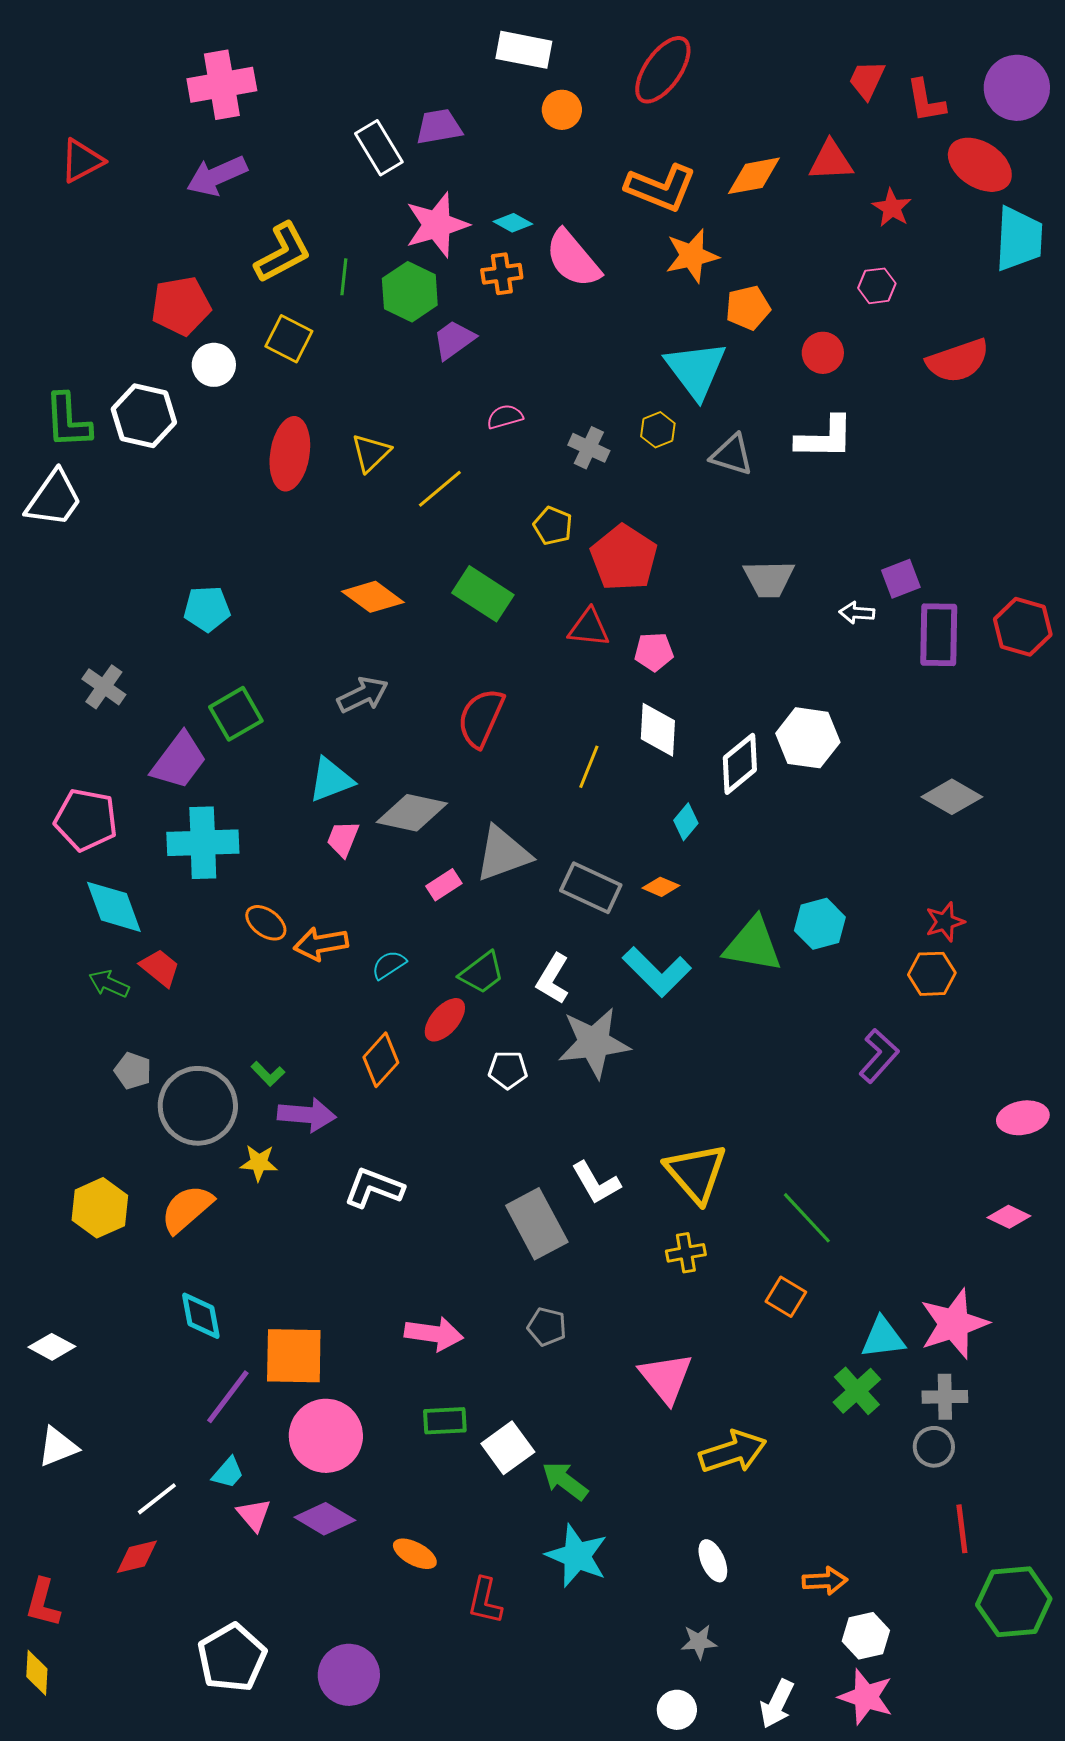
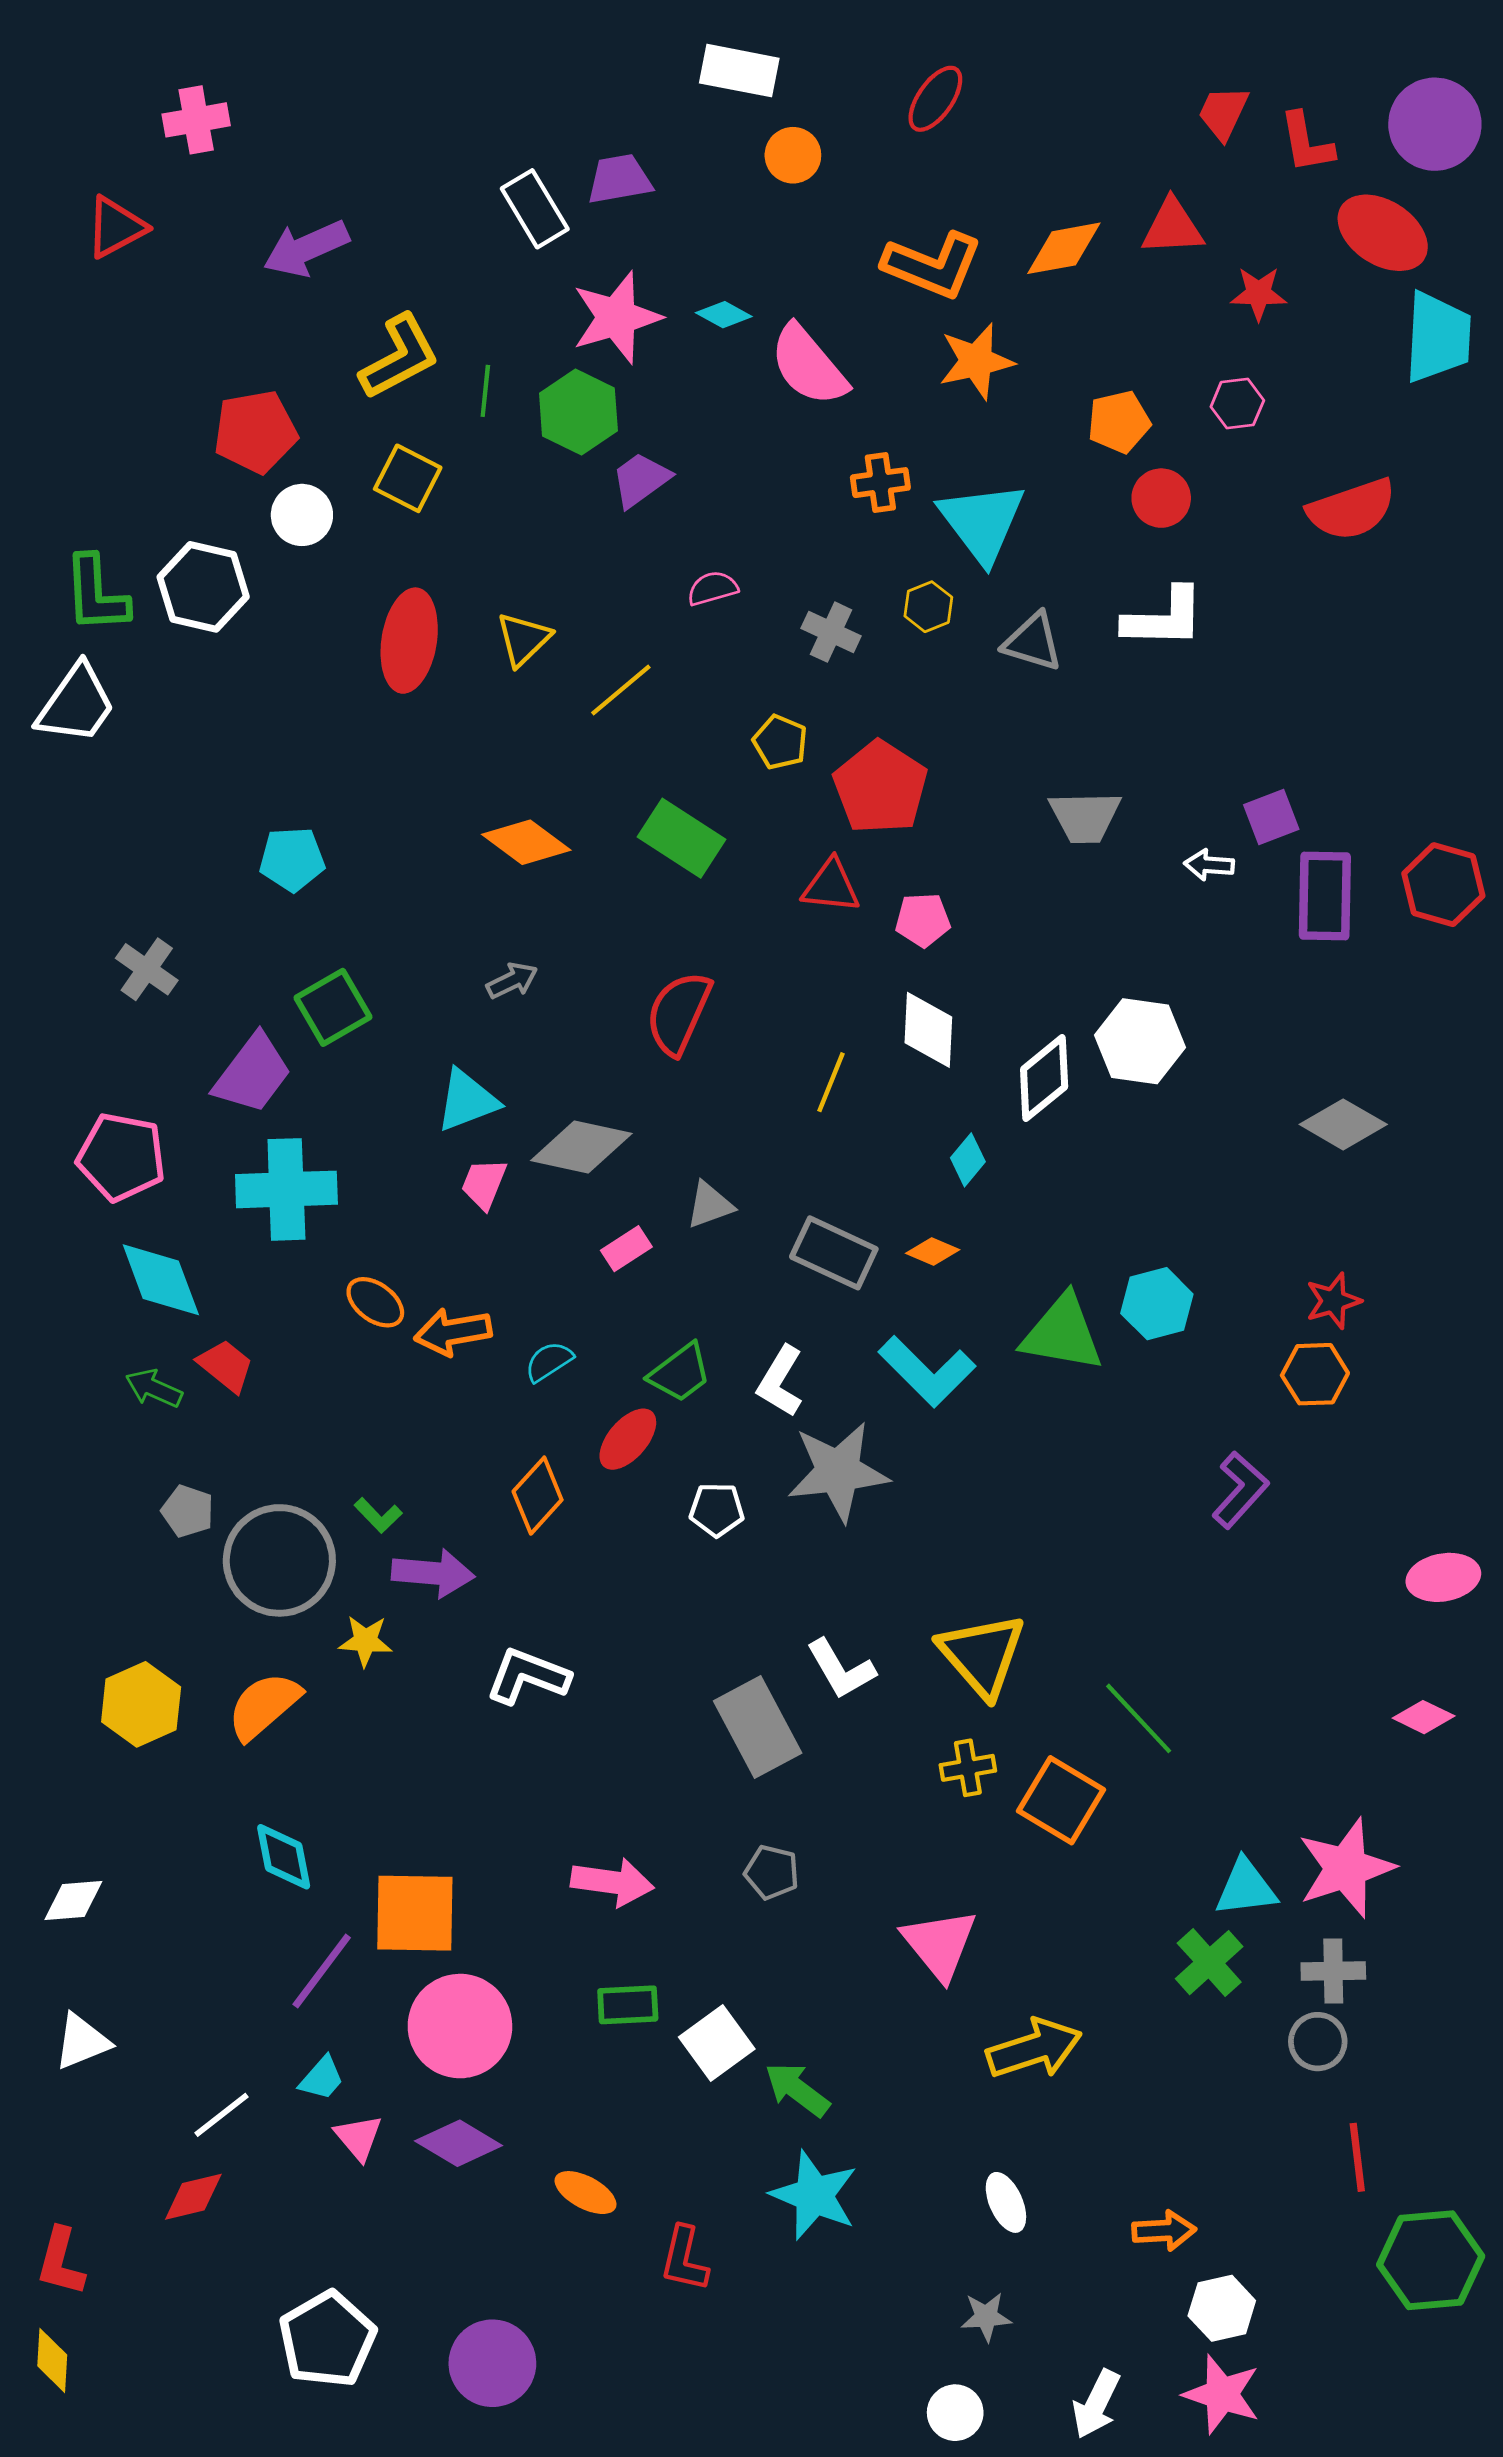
red ellipse: (663, 70) -> (935, 99), size x0.7
pink cross: (222, 85) -> (196, 120), moved, size x0.7
red star: (892, 208) -> (1259, 293), turned -30
orange cross: (502, 274) -> (880, 483), moved
orange pentagon: (748, 308) -> (1119, 422), moved
gray arrow: (363, 695) -> (512, 981), size x0.7
gray triangle: (503, 854) -> (710, 1205), size x0.6
orange square: (786, 1297) -> (1061, 1800), moved, size x1.5
white diamond: (52, 1347) -> (73, 1900), turned -33

